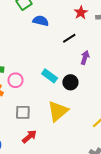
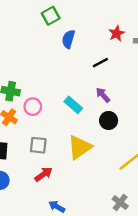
blue semicircle: (41, 21) -> (68, 39), turned -91
purple arrow: (85, 58) -> (103, 95), moved, turned -64
black circle: (70, 82) -> (109, 121), moved

